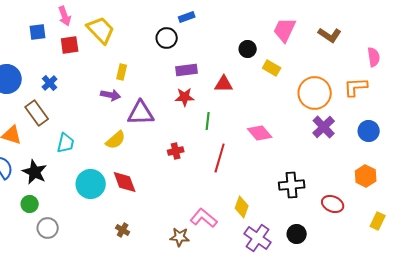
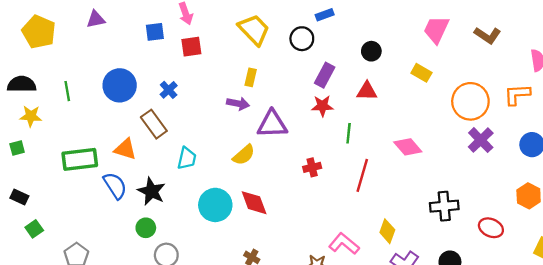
yellow trapezoid: (101, 30) -> (254, 30), moved
black circle: (248, 49) -> (371, 51), moved
purple rectangle: (187, 70) -> (325, 75), turned -55

